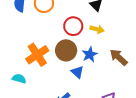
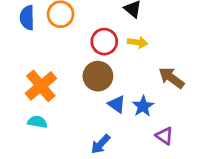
blue star: (90, 54) -> (143, 106), moved
orange cross: (37, 55) -> (41, 86), moved

